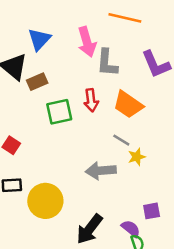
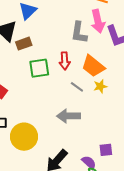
pink arrow: (87, 42) -> (98, 21), moved
gray line: (121, 140) -> (77, 87), moved
yellow star: (137, 157) -> (100, 86), moved

